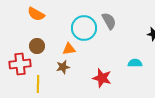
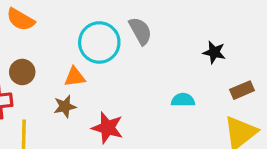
red star: (102, 78) -> (108, 128), moved

